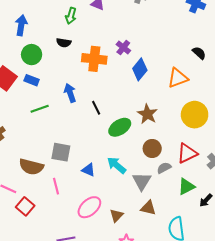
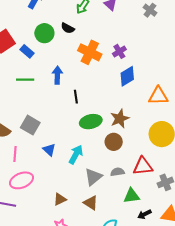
green circle: (32, 55) -> (44, 33), moved
brown circle: (152, 148) -> (114, 142), moved
cyan arrow: (117, 165) -> (76, 154), turned 60
pink ellipse: (89, 207) -> (21, 180), moved

